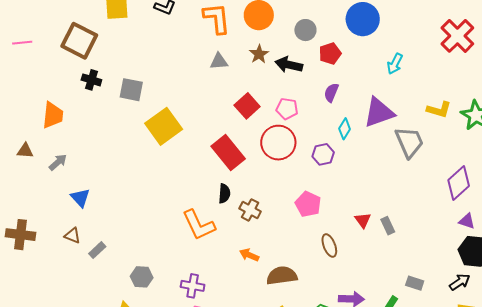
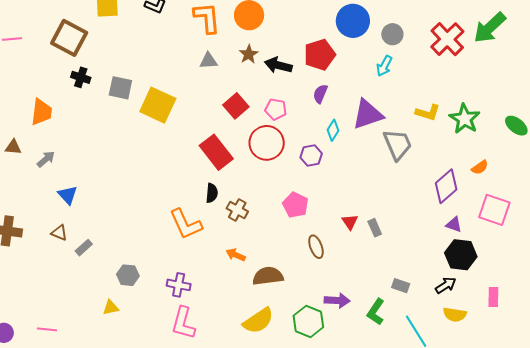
gray circle: (305, 30) -> (392, 34), moved
red pentagon: (330, 53) -> (320, 55), size x1.4
yellow square: (164, 126) -> (158, 105), moved, turned -30

